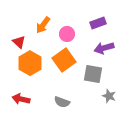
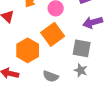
orange hexagon: (30, 63) -> (28, 50), moved
gray star: (109, 96) -> (81, 70), moved

